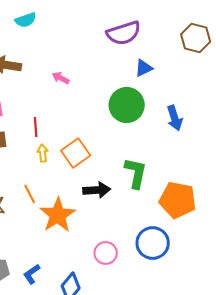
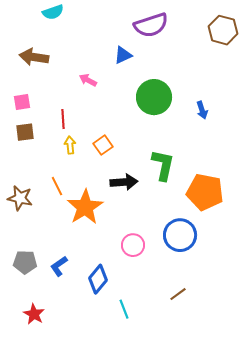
blue triangle: (144, 68) -> (123, 55), moved
pink arrow: (61, 78) -> (88, 80), moved
blue arrow: (175, 118) -> (202, 110), size x0.7
orange square: (76, 153) -> (103, 145), size x0.7

